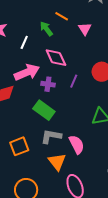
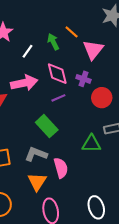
pink triangle: (85, 29) -> (93, 50), size x1.5
purple line: (74, 81) -> (58, 98), moved, turned 32
purple cross: (48, 84) -> (83, 79), moved
green rectangle: (44, 110) -> (47, 126), moved

